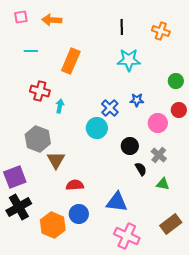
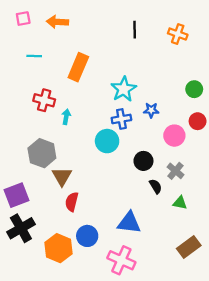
cyan star: (129, 60) -> (124, 89), moved, turned -30
blue cross: (110, 108) -> (121, 119), turned 36
red semicircle: (75, 185) -> (72, 202), moved, turned -72
pink cross: (127, 236) -> (121, 260), moved

